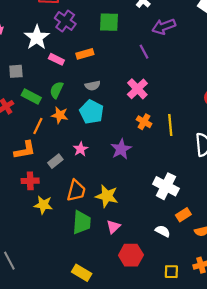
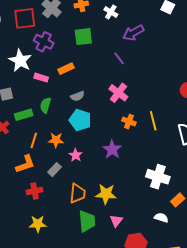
green rectangle: (31, 96) -> (24, 115), turned -36
orange star: (60, 115) -> (56, 140), moved
yellow star: (43, 205) -> (38, 224), moved

